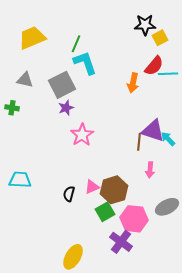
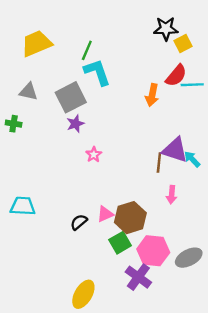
pink star: (82, 135) -> (94, 155), size x0.6
black semicircle: (69, 194) -> (79, 222), turned 35
gray ellipse: (167, 207) -> (189, 258), moved

